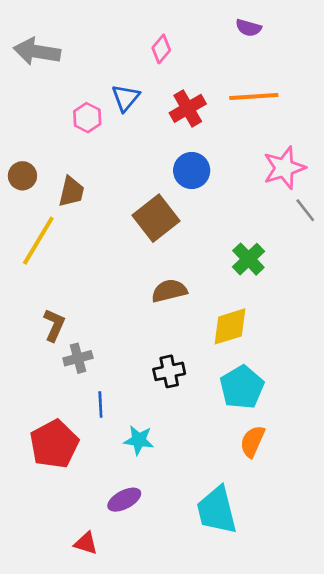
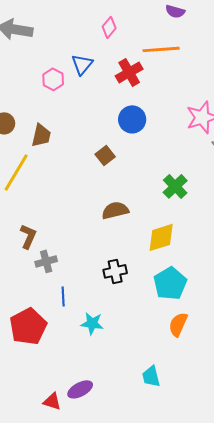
orange line: (254, 96) -> (161, 49), moved
brown square: (156, 218) -> (105, 155), size x0.6
purple ellipse: (124, 500) -> (80, 389), moved
cyan trapezoid: (217, 510) -> (151, 376), size x0.6

